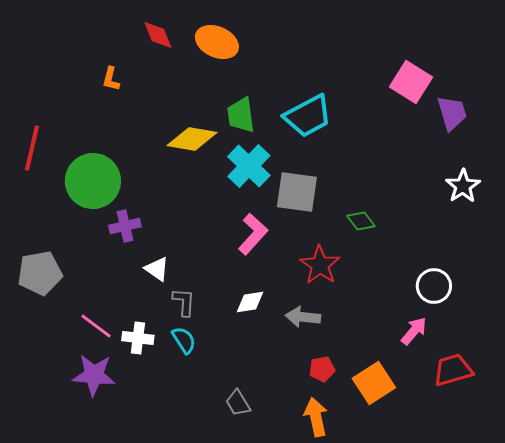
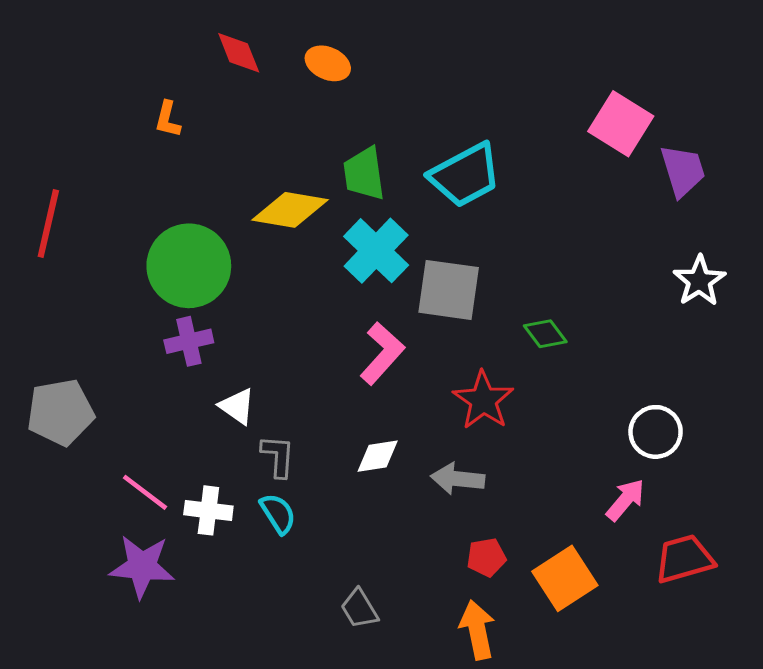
orange ellipse: (217, 42) -> (328, 63), size x0.7
green circle: (93, 181) -> (189, 266), moved

